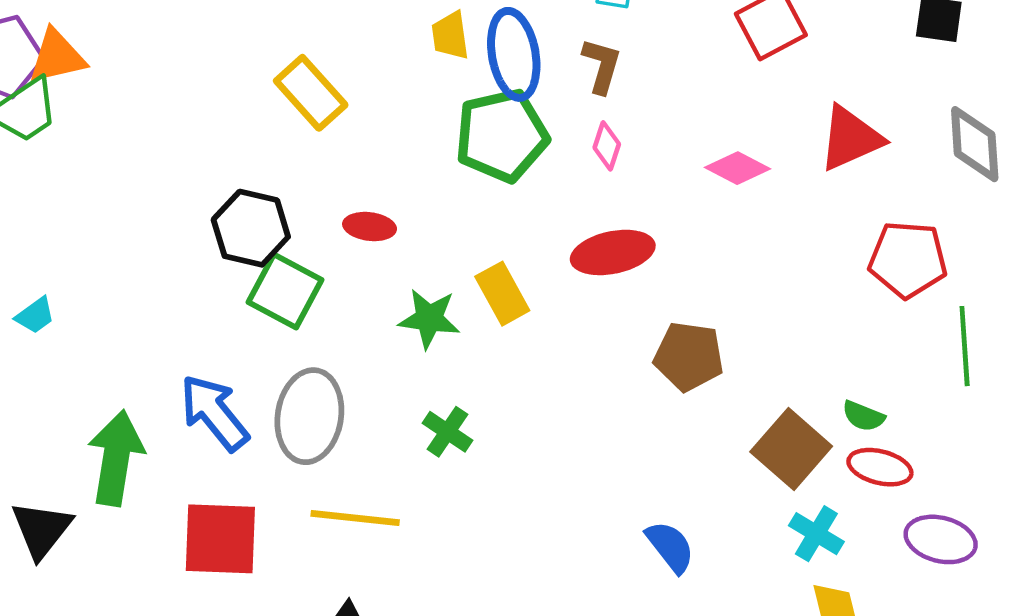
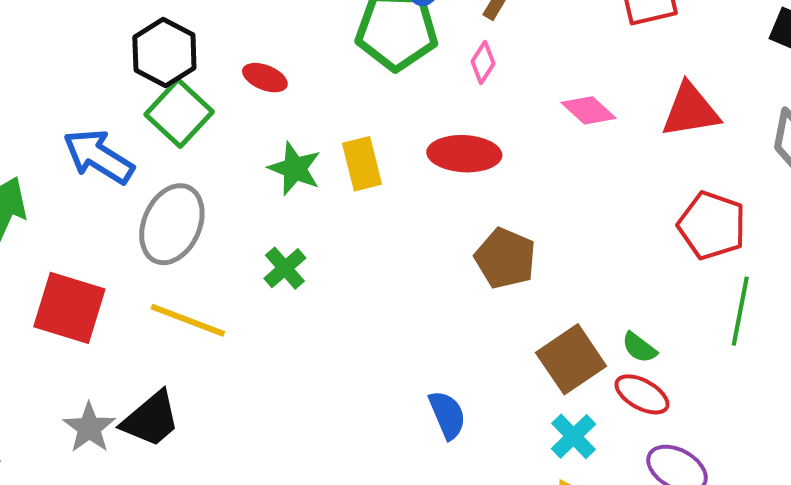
blue arrow: (214, 413) -> (98, 156), moved, turned -34

